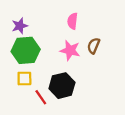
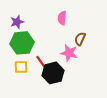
pink star: (70, 50) -> (69, 53), moved
red line: (41, 97) -> (41, 62), moved

